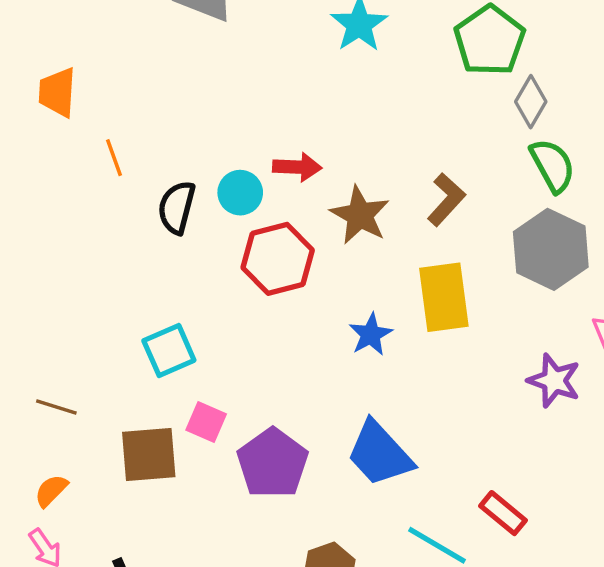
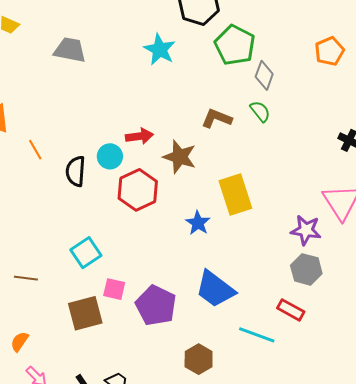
green semicircle: (553, 165) -> (260, 111), moved, size x0.7
brown L-shape: (446, 200) -> (217, 118), moved, turned -100
gray hexagon: (551, 249) -> (306, 269), moved, size x0.7
brown line: (56, 407) -> (26, 278), moved
orange semicircle: (51, 491) -> (19, 342), moved

